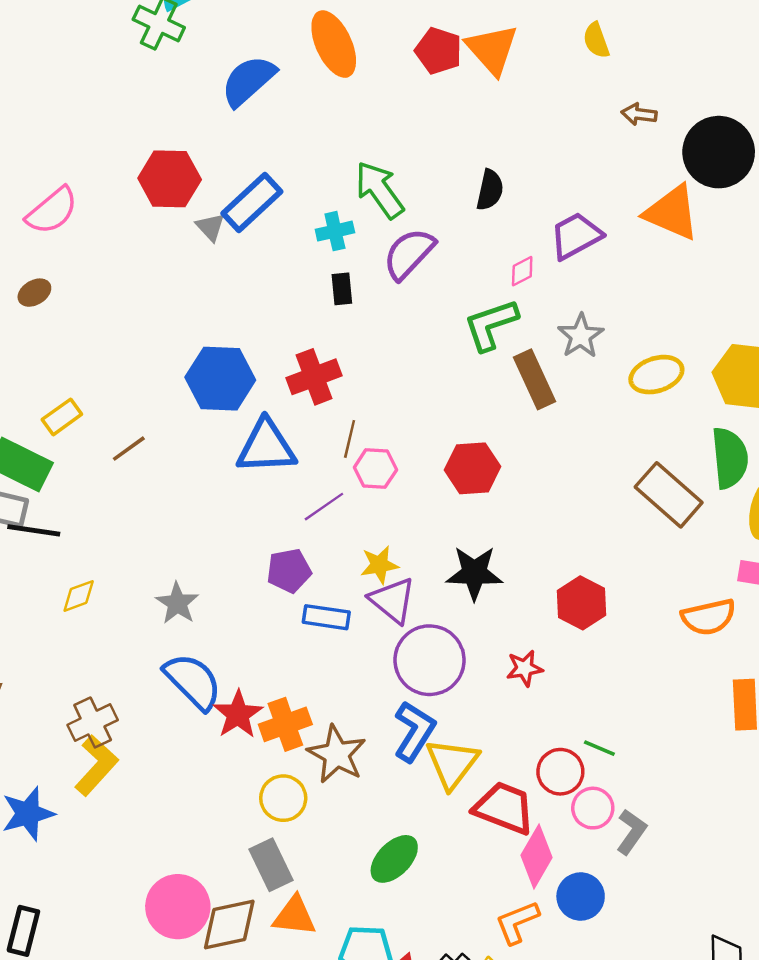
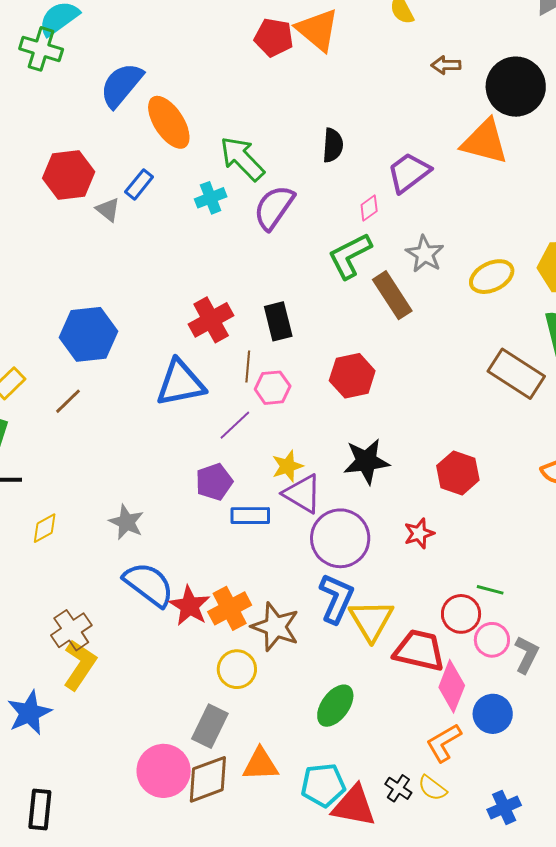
orange ellipse: (334, 44) -> (169, 122), moved
blue rectangle: (252, 202) -> (139, 184), size x0.6
black rectangle: (342, 289) -> (278, 321), moved, size x1.4
blue hexagon: (220, 379) -> (89, 334), moved
gray rectangle: (271, 865) -> (210, 726), moved, turned 60

